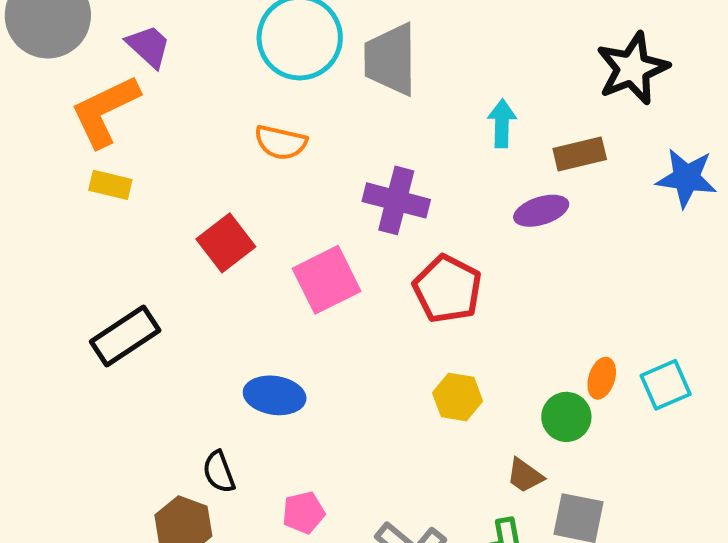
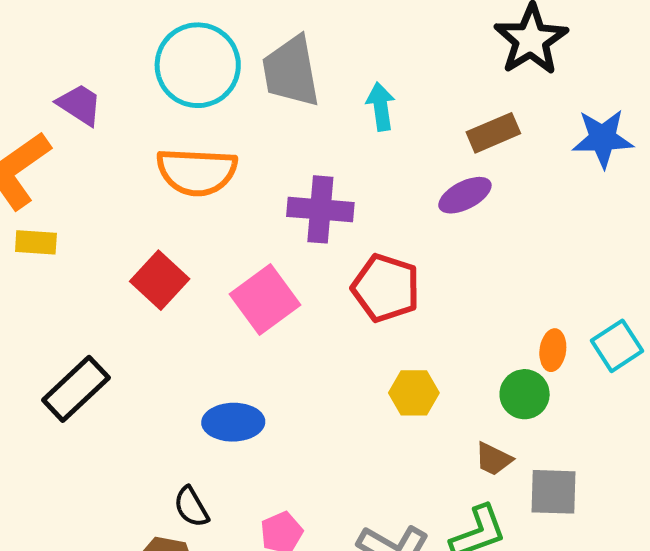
purple trapezoid: (149, 46) -> (80, 105), moved
cyan arrow: (502, 123) -> (381, 107), moved
orange semicircle: (281, 142) -> (197, 172), size x1.5

